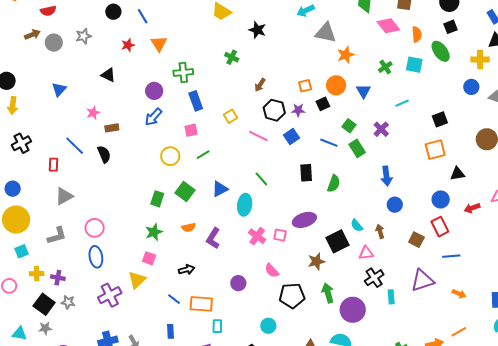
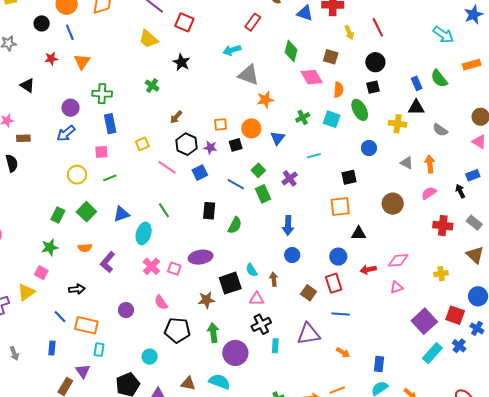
blue circle: (471, 87) -> (369, 148), moved

